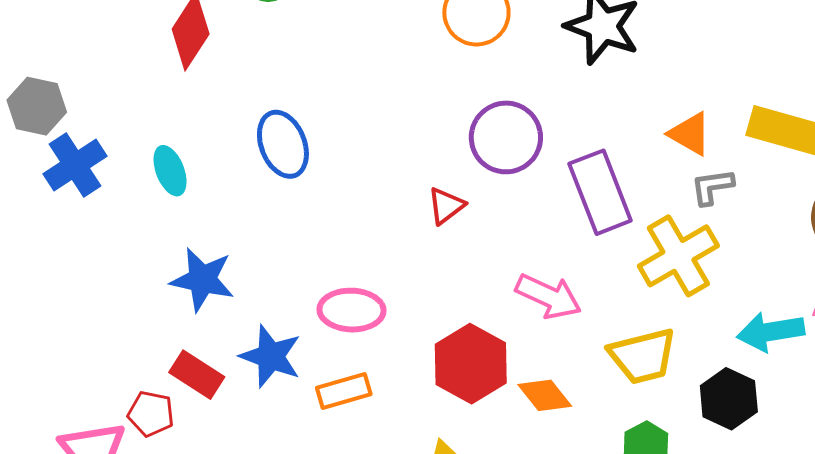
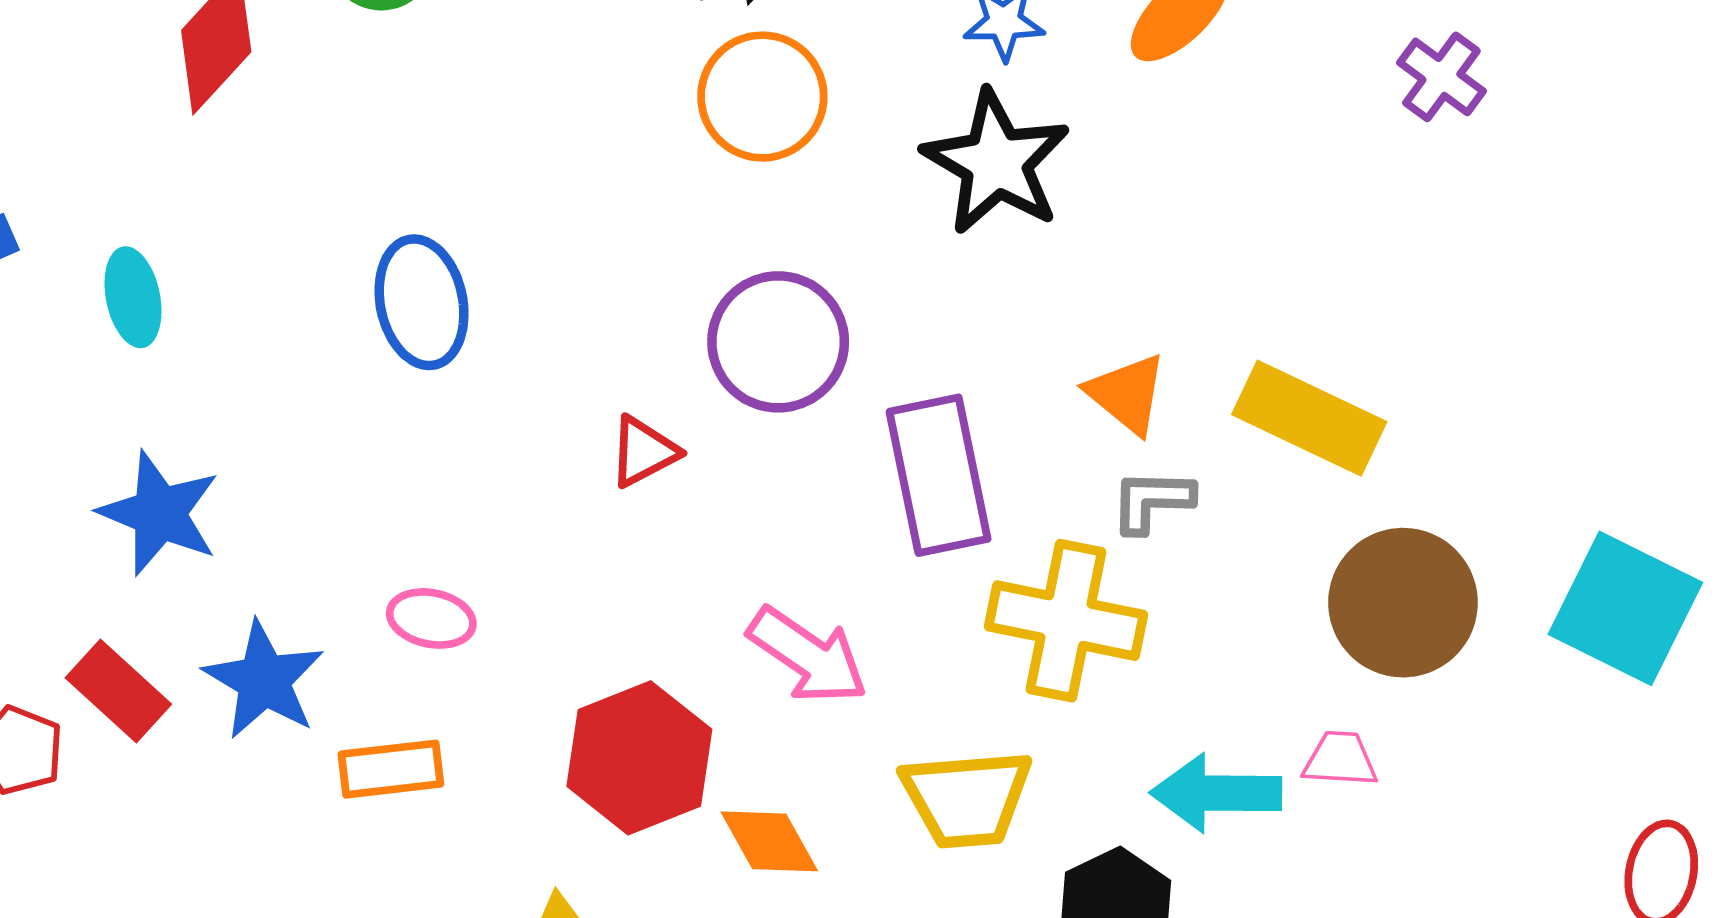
blue ellipse: (283, 144) -> (422, 302), moved
yellow cross: (678, 256) -> (1066, 621), turned 32
pink ellipse: (351, 310) -> (431, 618), size x0.7

